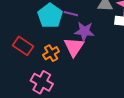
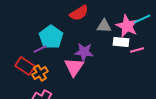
purple line: (71, 14) -> (40, 49), moved, turned -40
orange cross: (51, 53) -> (40, 73), moved

